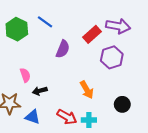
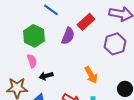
green hexagon: (17, 29) -> (34, 36), moved
red rectangle: (92, 34) -> (86, 22), moved

